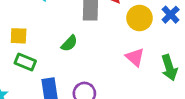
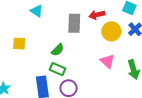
green rectangle: (25, 62) -> (57, 69), moved

